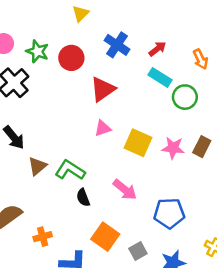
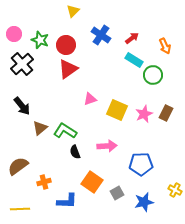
red triangle: (103, 89) -> (68, 69), moved
pink star: (173, 148) -> (144, 114), turned -30
pink arrow: (125, 190) -> (107, 146), turned -42

